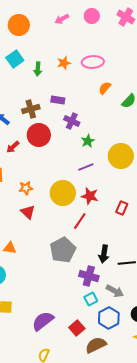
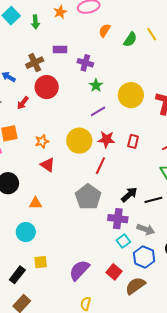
purple cross: (72, 121) -> (85, 63), moved
red rectangle: (122, 208) -> (133, 141), moved
black arrow: (104, 254) -> (129, 195), turned -132

